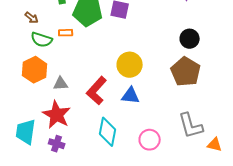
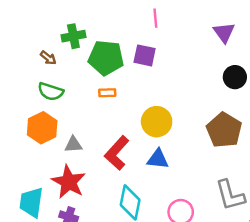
brown arrow: (32, 18) -> (48, 58), moved
orange rectangle: (66, 33) -> (107, 93), moved
black circle: (190, 39) -> (235, 77), moved

